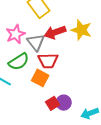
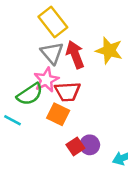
red arrow: (55, 32) -> (75, 55), turned 90
pink star: (16, 34) -> (46, 80), moved
gray triangle: (36, 42) -> (52, 53), moved

